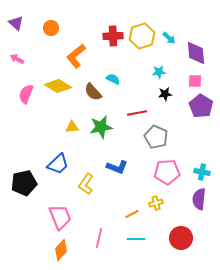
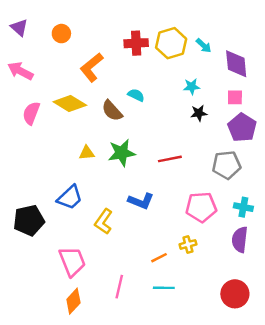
pink arrow: (17, 59) -> (20, 71), size x1.5
red line: (137, 113) -> (170, 159), moved
gray pentagon: (156, 137) -> (227, 165), moved, turned -30
red circle: (181, 238) -> (235, 294), moved

